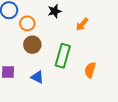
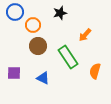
orange arrow: (82, 24) -> (85, 35), moved
green rectangle: (63, 56) -> (68, 57), turned -50

